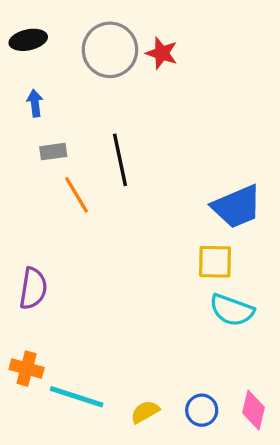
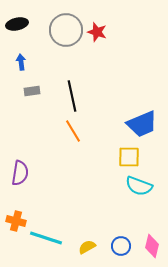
orange line: (77, 195) -> (73, 131), moved

